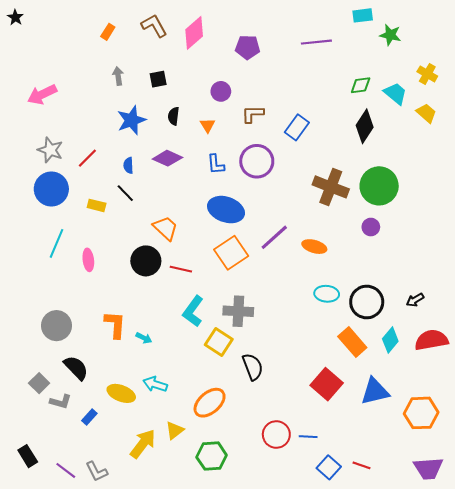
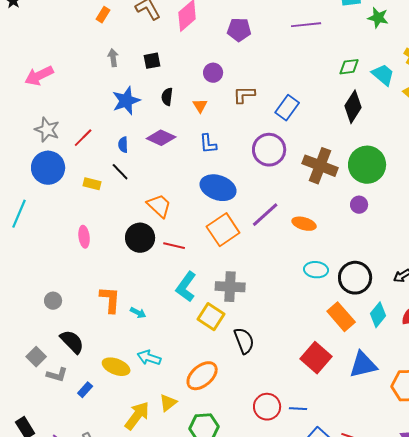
purple circle: (257, 161) -> (269, 150), moved
cyan line: (56, 243) -> (19, 214), moved
gray circle: (56, 326) -> (53, 301), size x0.6

